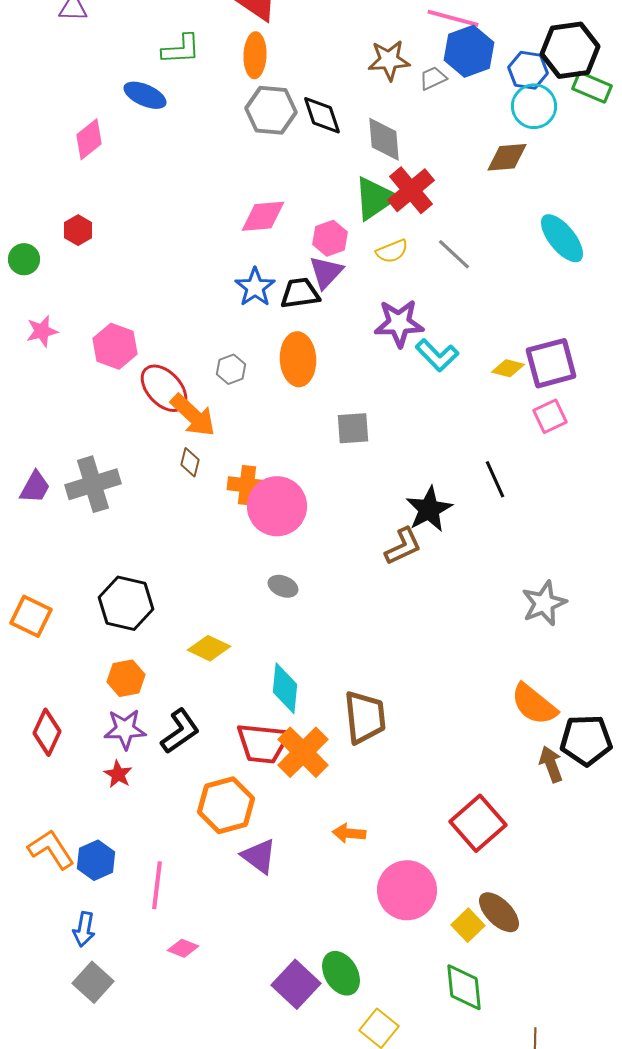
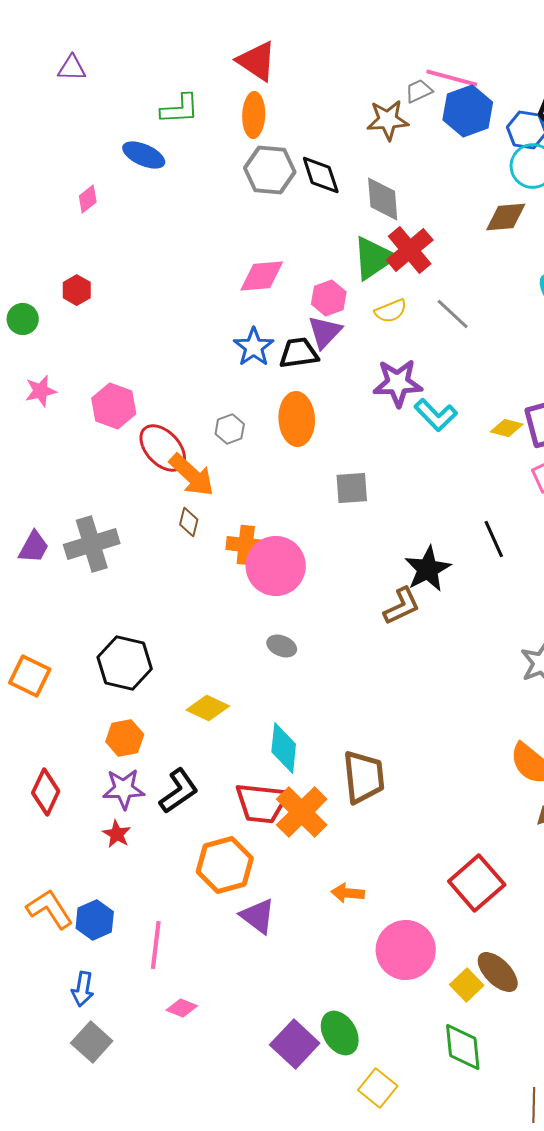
gray trapezoid: (433, 78) -> (419, 91), moved
pink diamond: (89, 139) -> (88, 199), size x0.7

